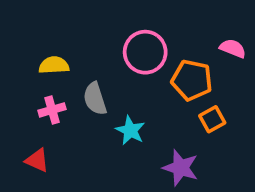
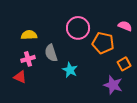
orange square: (212, 119) -> (124, 64), moved
red triangle: (37, 160) -> (20, 77), moved
purple star: (181, 168) -> (113, 85), moved

